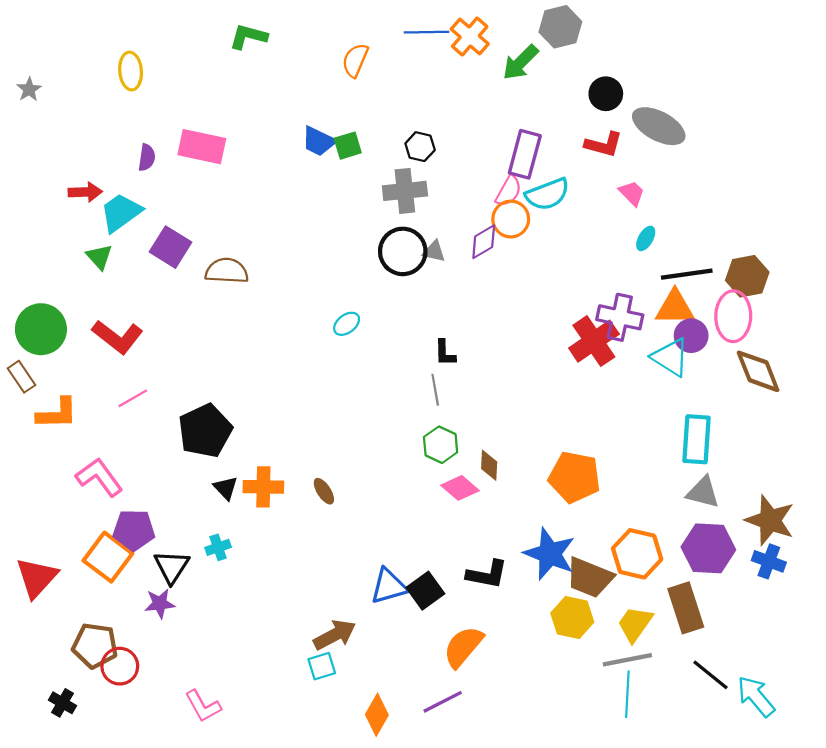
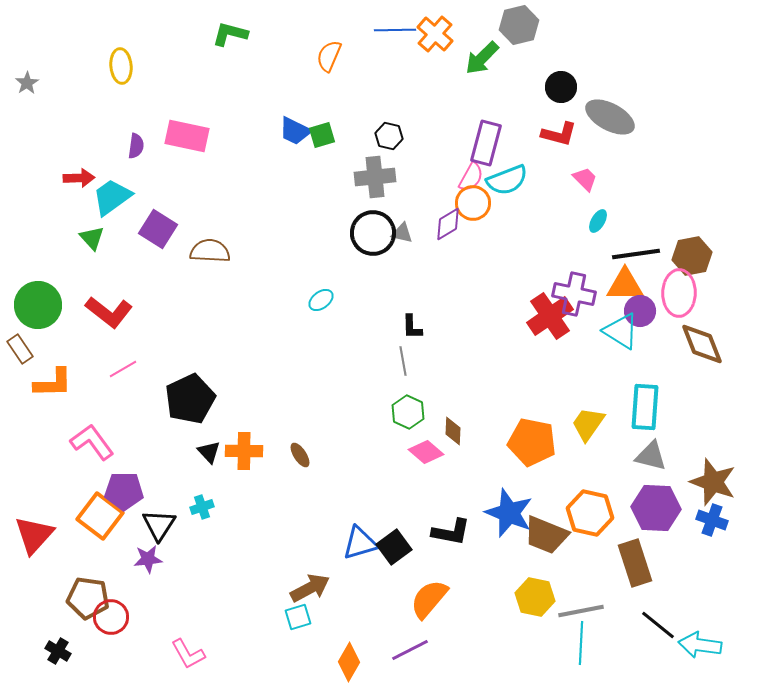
yellow hexagon: (572, 618) -> (535, 597), moved
yellow trapezoid: (635, 624) -> (588, 424), moved
cyan arrow: (756, 696) -> (700, 645), turned -42

